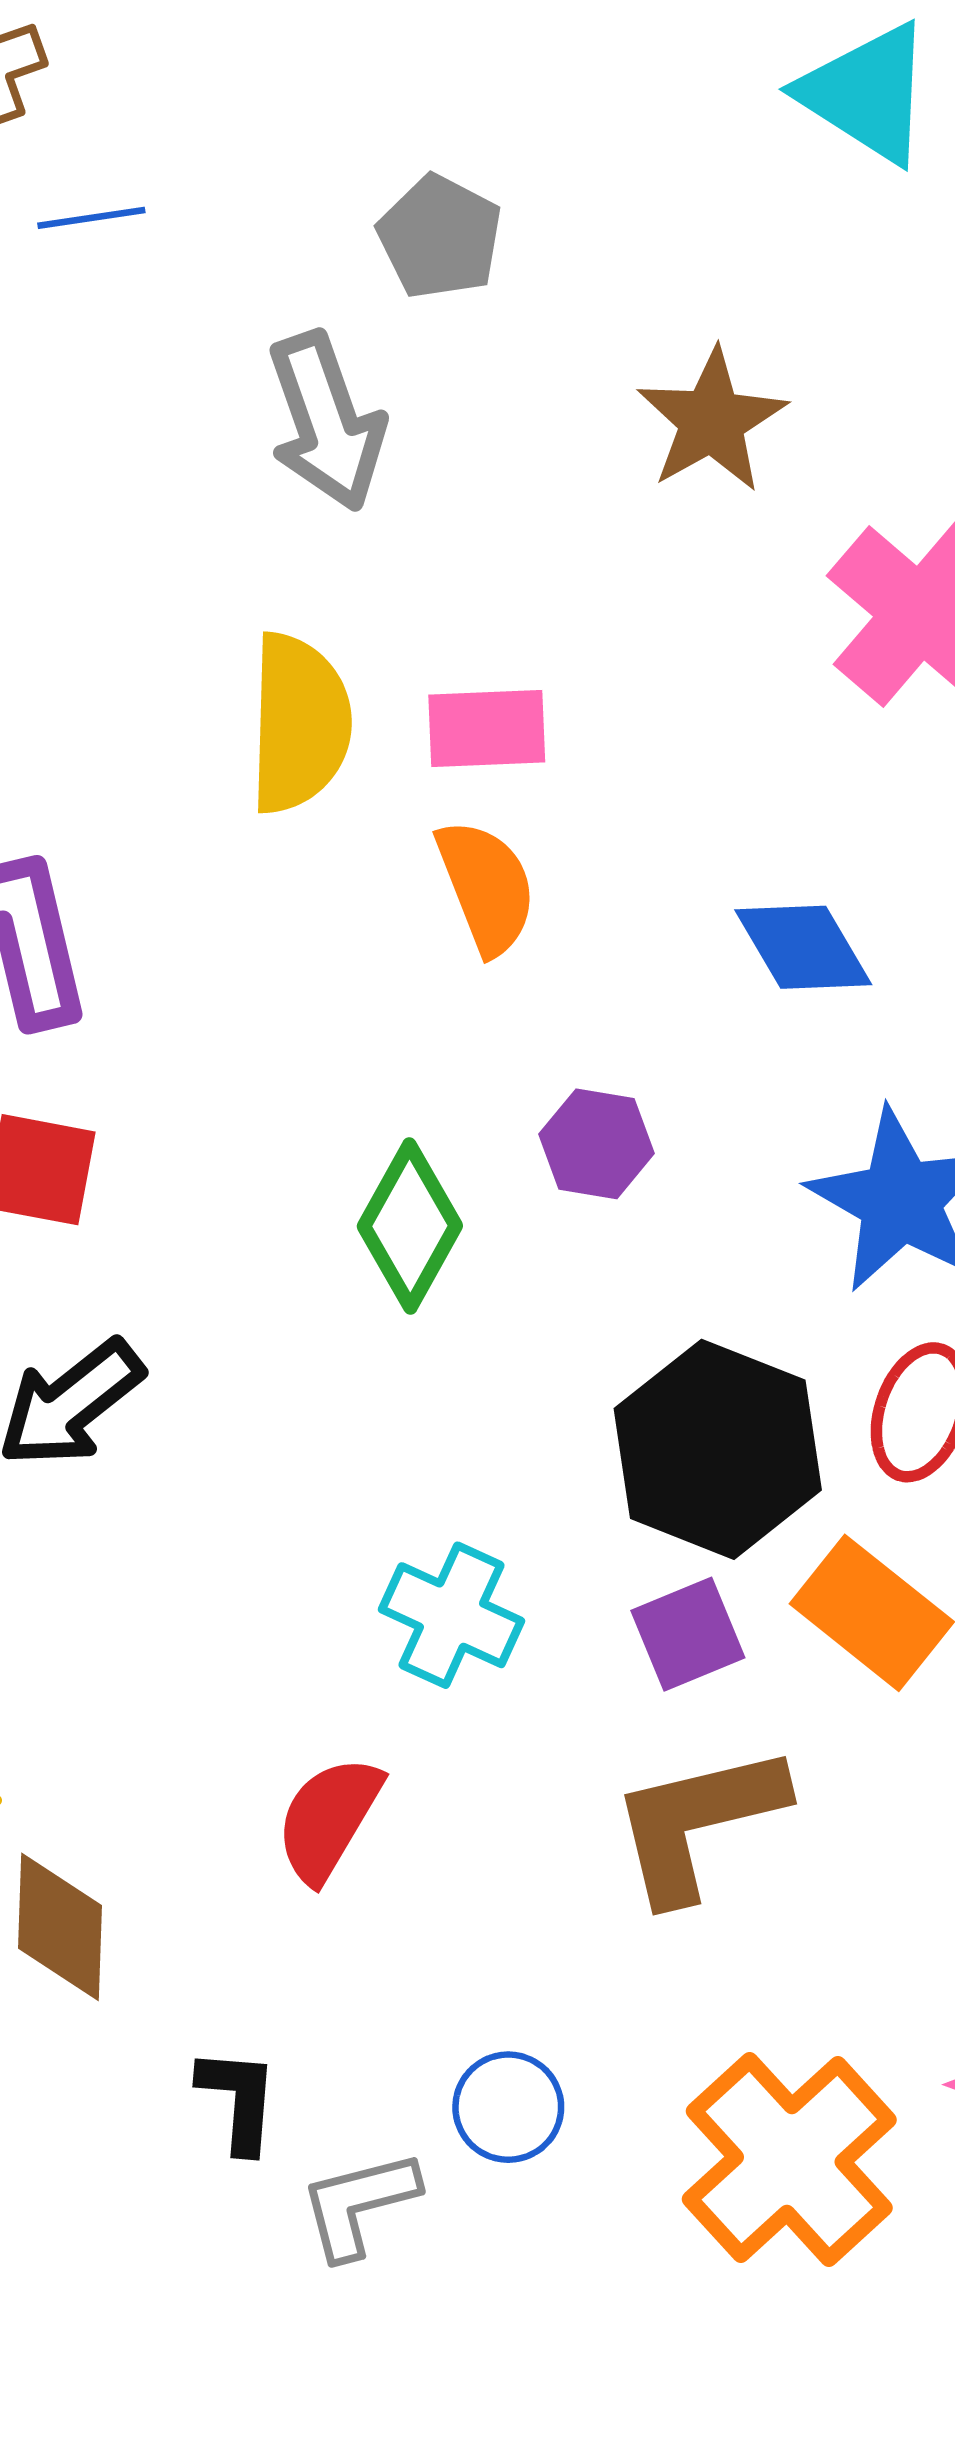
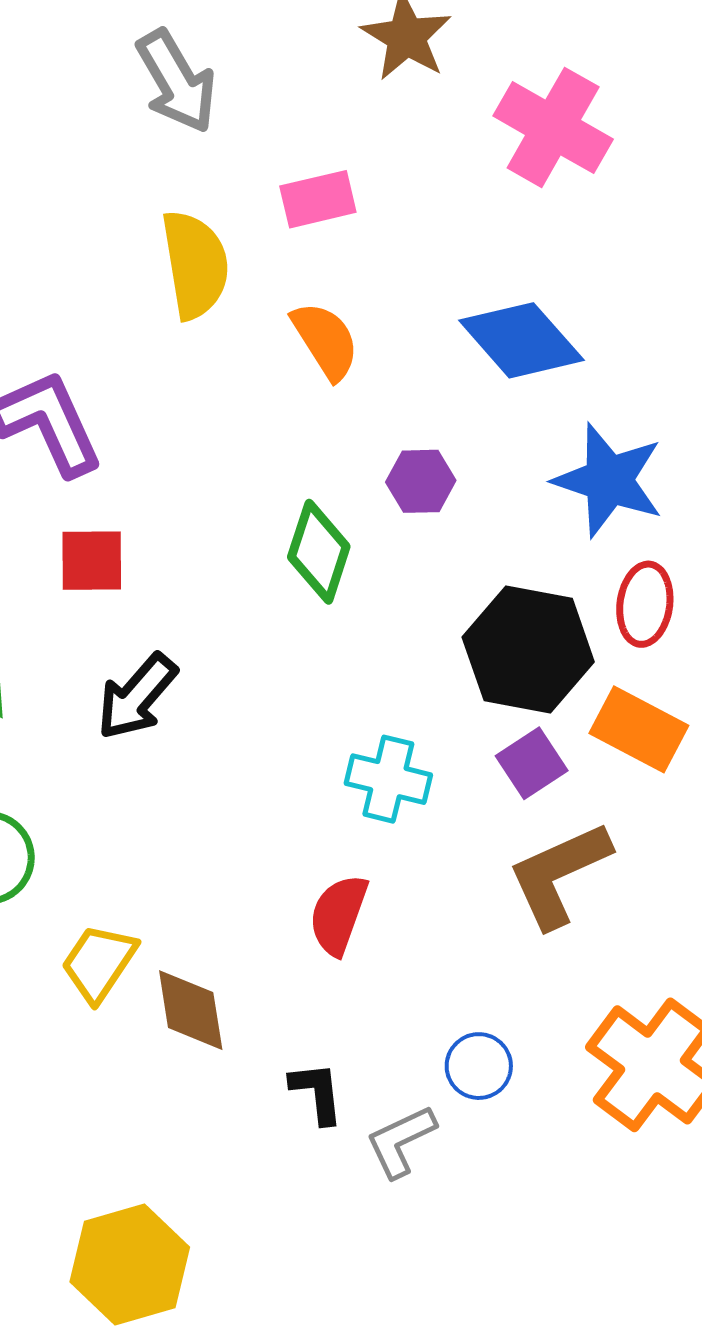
pink rectangle: (487, 729) -> (318, 199), moved
blue diamond: (803, 947) -> (521, 340), size x1.4

